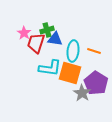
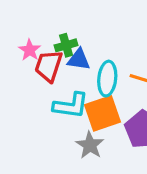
orange square: (70, 73) -> (103, 113), turned -35
gray star: (82, 93) -> (90, 145), moved

